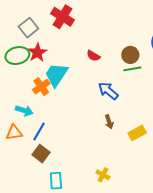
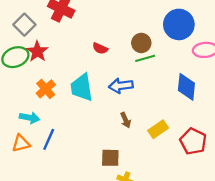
cyan trapezoid: (56, 75) -> (82, 87), moved, turned -36
blue arrow: (108, 91) -> (121, 86), turned -40
brown square: (41, 154) -> (110, 158), moved, turned -30

